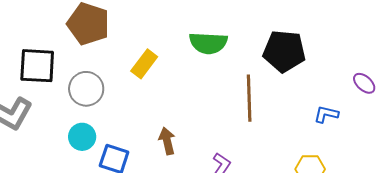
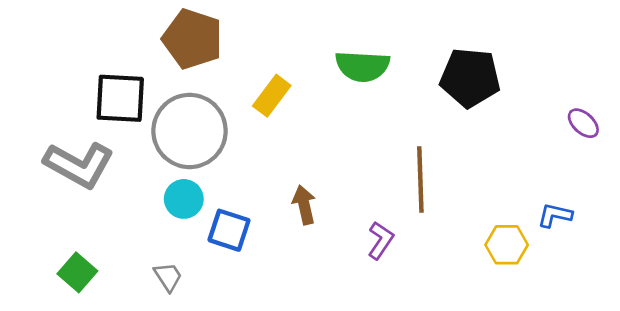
gray circle: (86, 89) -> (190, 131), size x1.5
brown line: (249, 98) -> (420, 180), moved
blue L-shape: (326, 114) -> (555, 215), moved

